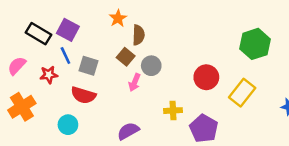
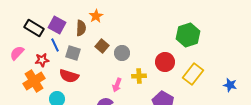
brown semicircle: (138, 35) -> (81, 28), moved
green hexagon: (255, 44) -> (188, 35), moved
pink arrow: (135, 82) -> (117, 85), moved
orange cross: (22, 107) -> (34, 81), moved
yellow cross: (173, 111) -> (139, 76), moved

